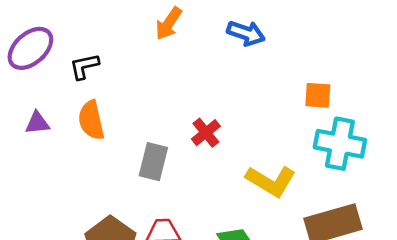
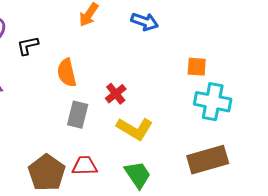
orange semicircle: (91, 120) -> (67, 73), moved
yellow L-shape: (271, 181) -> (135, 129), moved

